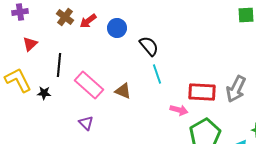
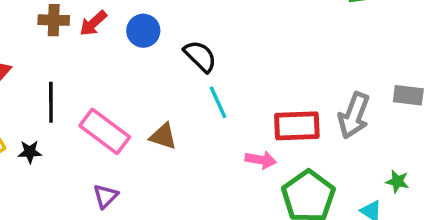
brown cross: (65, 17) -> (54, 20), turned -30
purple triangle: (86, 123) -> (106, 196), turned 35

